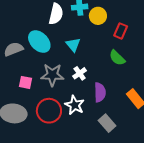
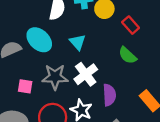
red rectangle: (121, 31) -> (131, 25), turned -63
white cross: (80, 73) -> (86, 74), size x1.5

